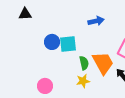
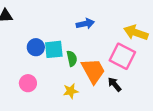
green semicircle: (84, 63) -> (72, 58), moved
pink circle: (45, 86) -> (28, 83), moved

